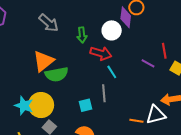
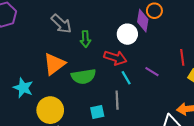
green arrow: (82, 35) -> (85, 39), moved
purple line: (148, 63) -> (152, 72), moved
green semicircle: (57, 74) -> (83, 76), moved
cyan star: (24, 106) -> (23, 88), moved

